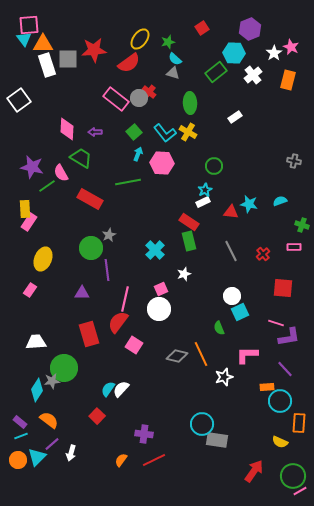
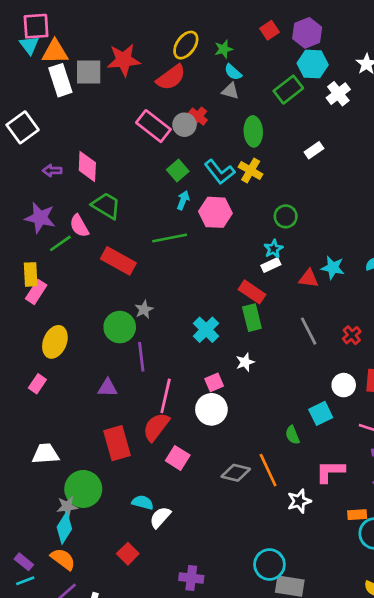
purple hexagon: (250, 29) -> (307, 33), moved
purple arrow: (95, 132) -> (52, 171), moved
white circle: (232, 296) -> (344, 385), moved
cyan semicircle: (108, 389) -> (143, 502), moved, turned 70
cyan diamond: (37, 390) -> (64, 528), moved

